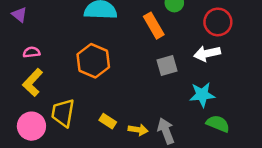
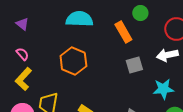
purple triangle: (19, 15) -> (22, 24), moved
pink semicircle: (31, 52) -> (22, 54), turned 56

